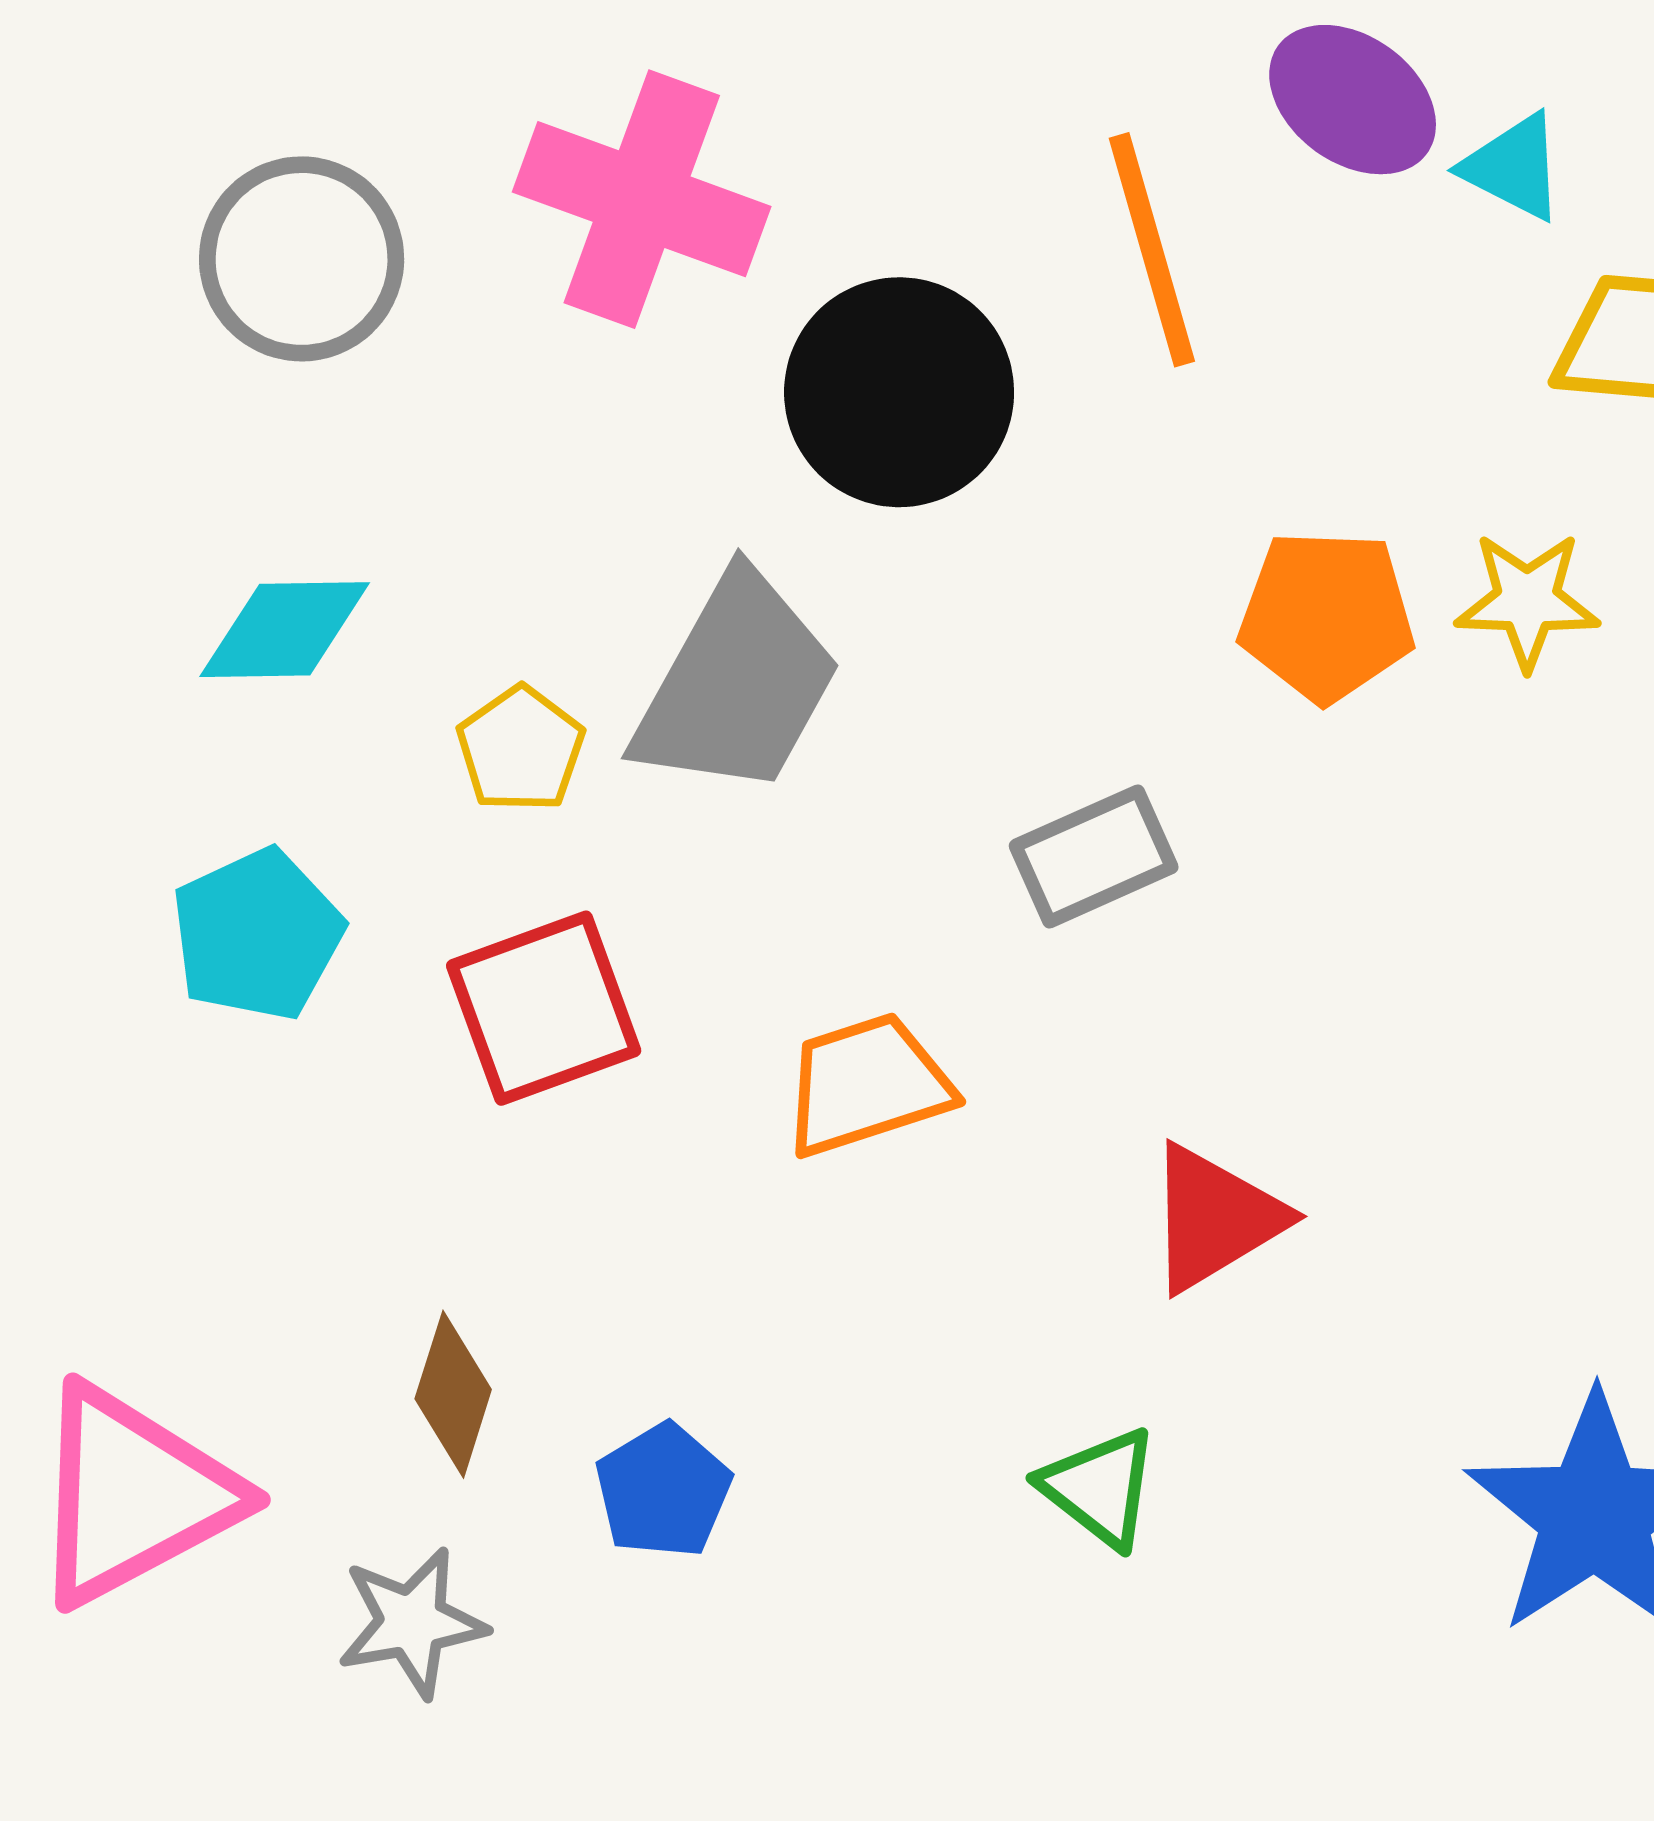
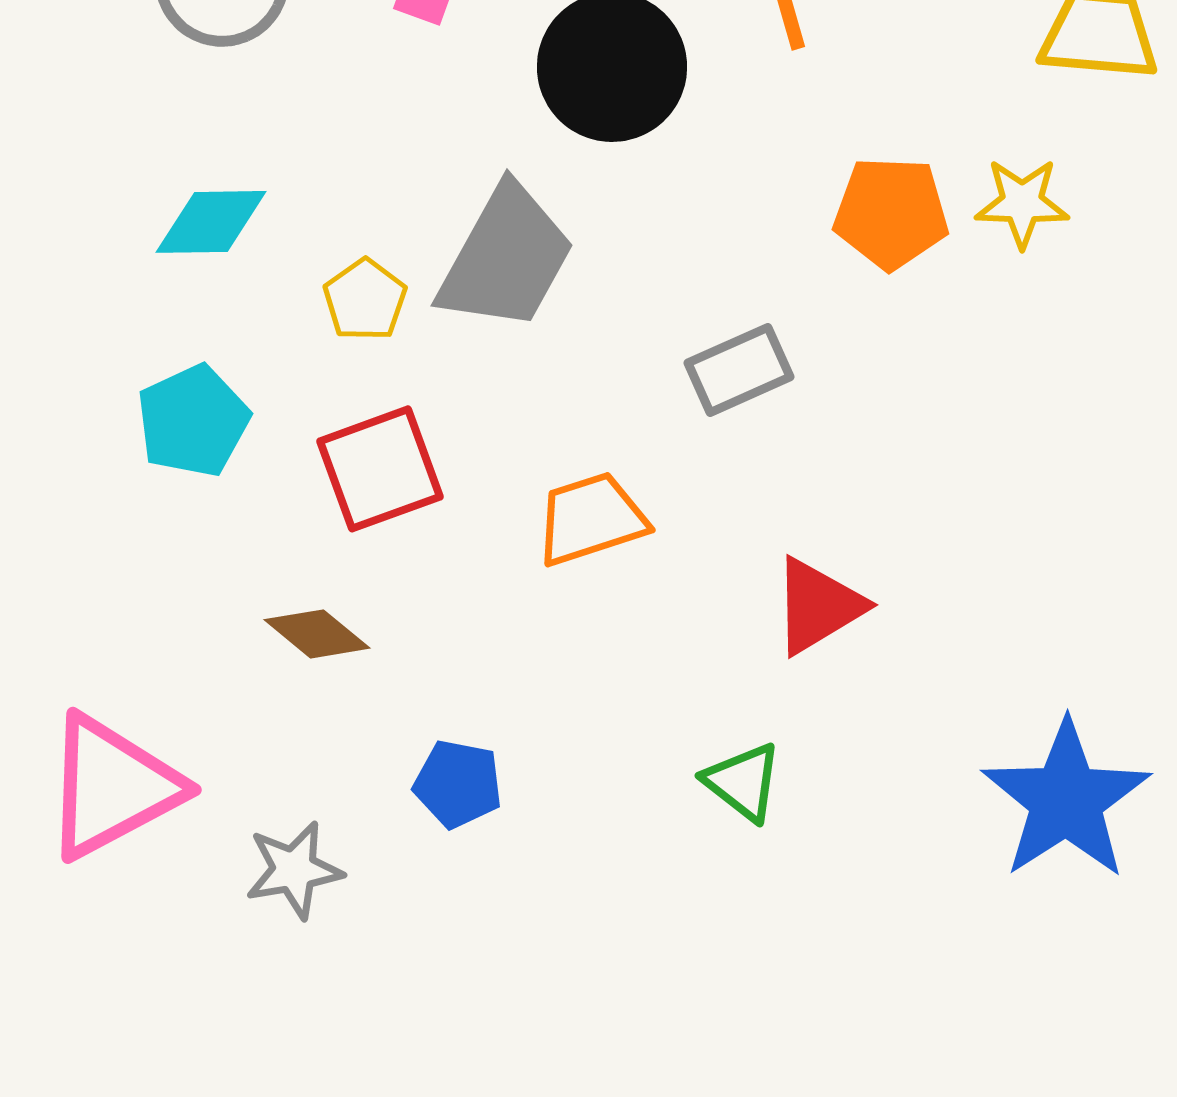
brown diamond: (453, 1394) -> (317, 634), moved, turned -68
blue pentagon: (663, 1491) -> (458, 784), turned -30

